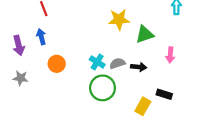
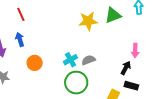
green triangle: (145, 34) -> (113, 15), moved
cyan cross: (97, 62) -> (70, 60), turned 32
black arrow: (139, 67) -> (126, 68), moved, turned -64

